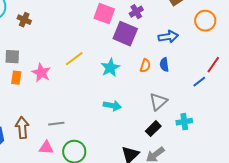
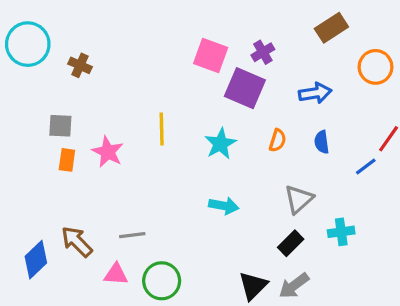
yellow line: (74, 59) -> (162, 129), turned -54
blue semicircle: (164, 65) -> (322, 142), moved
brown arrow: (22, 128) -> (77, 242), turned -40

